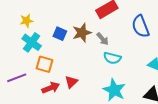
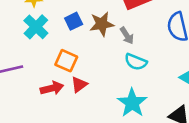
blue square: (60, 34) -> (74, 21), turned 32
orange square: (45, 64) -> (66, 61), moved

